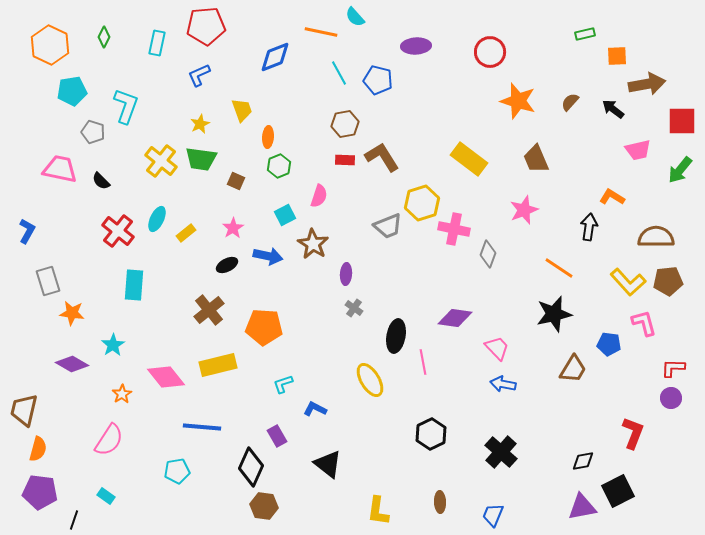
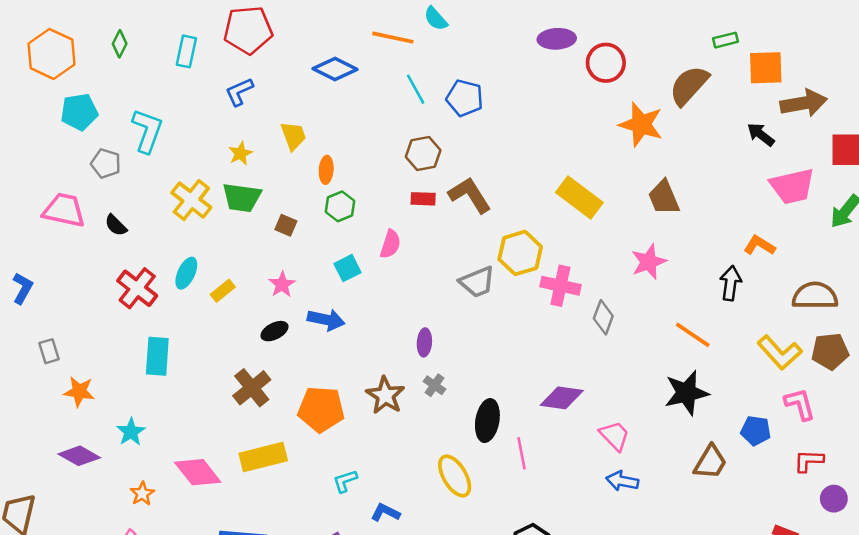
purple ellipse: (416, 46) -> (557, 39), moved
orange square: (617, 56) -> (766, 68), size x1.4
blue diamond: (275, 57) -> (335, 69), turned 48
brown semicircle: (570, 102) -> (689, 85), moved, size x1.8
pink trapezoid: (638, 150) -> (792, 186), size x1.4
brown star: (313, 244) -> (385, 395), moved
gray rectangle: (48, 281) -> (49, 351), size x0.7
red L-shape: (673, 368) -> (809, 461), moved

